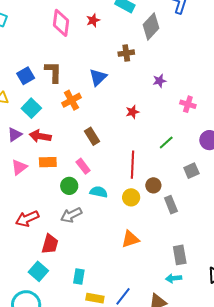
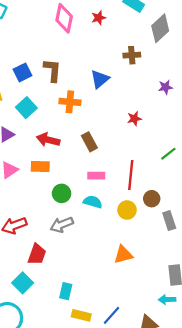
orange cross: (72, 100) -> (70, 102), turned 30
red arrow: (40, 136) -> (48, 140), moved
pink rectangle: (83, 166) -> (96, 176), moved, turned -56

